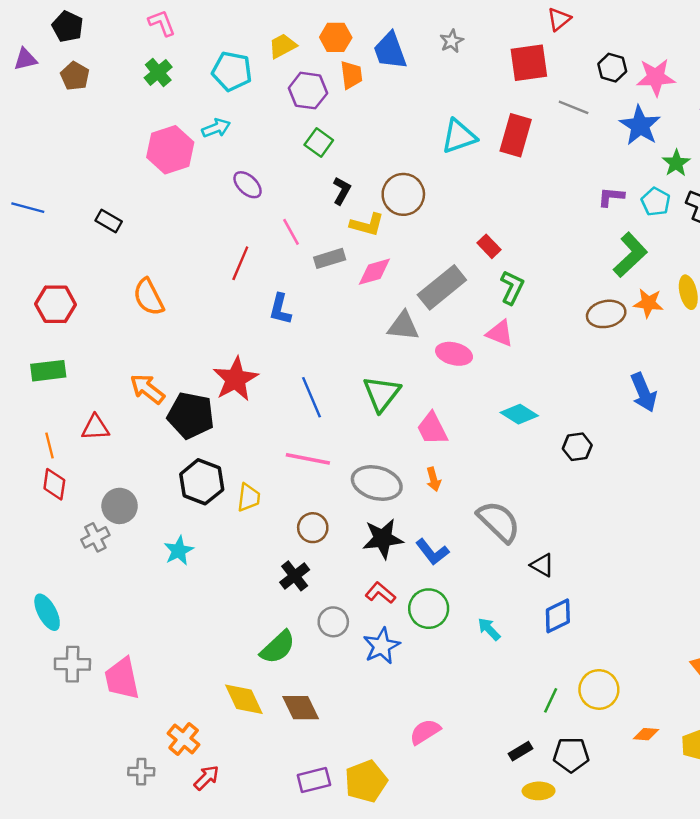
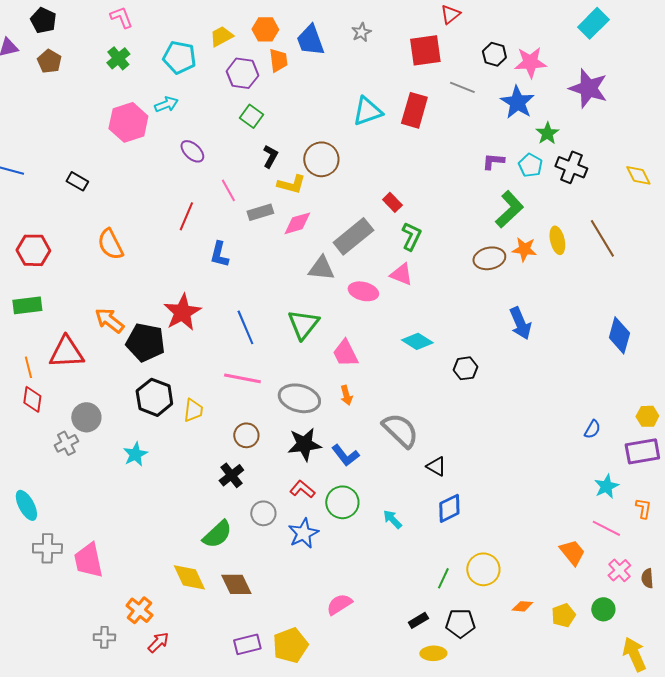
red triangle: (95, 427) -> (66, 352), size x1.5

